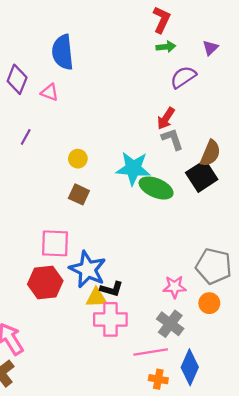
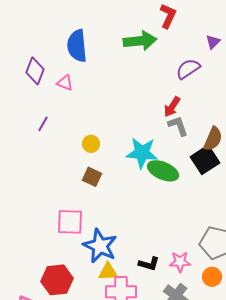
green arrow: (166, 47) -> (140, 41), moved, size x1.8
red hexagon: (45, 282) -> (57, 280), moved
black L-shape: (112, 289) -> (149, 264), moved

